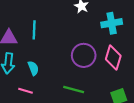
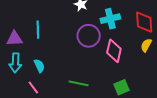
purple circle: (84, 55) -> (89, 36), moved
pink line: (25, 91) -> (33, 88), turned 40

